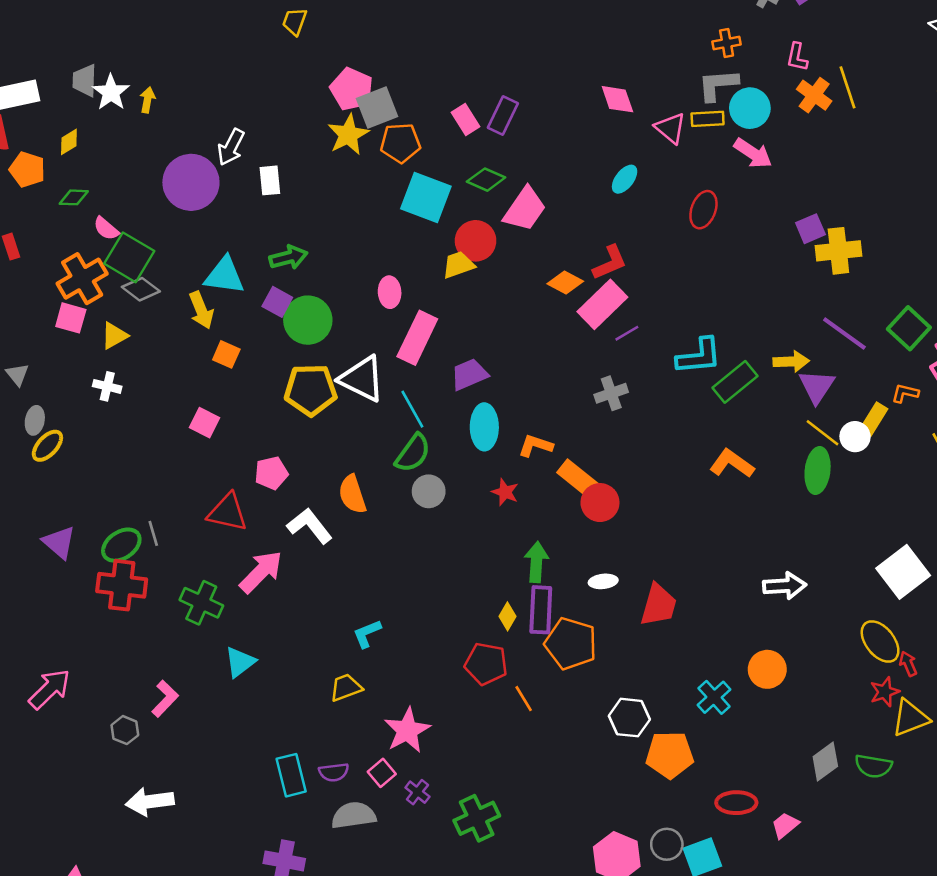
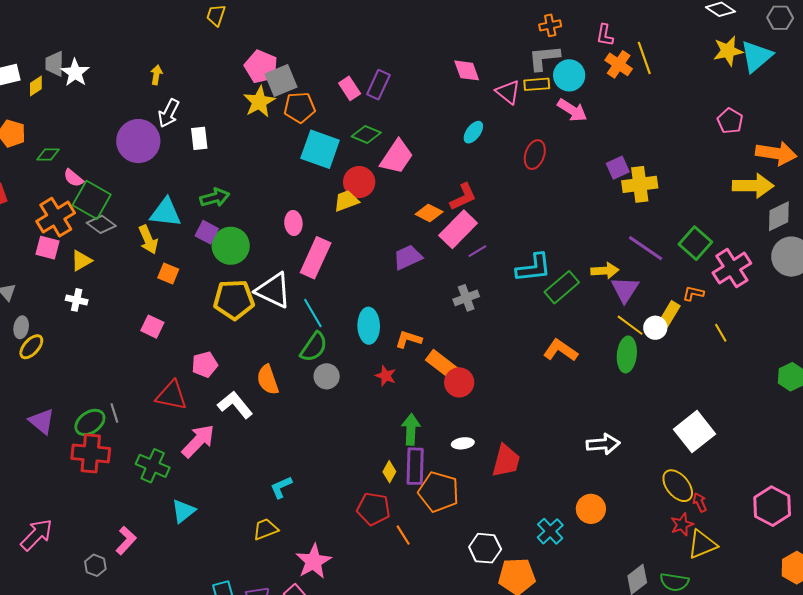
yellow arrow: (147, 100) -> (156, 75), moved
yellow diamond: (69, 142) -> (36, 86), moved
purple trapezoid: (469, 374) -> (408, 257), moved

